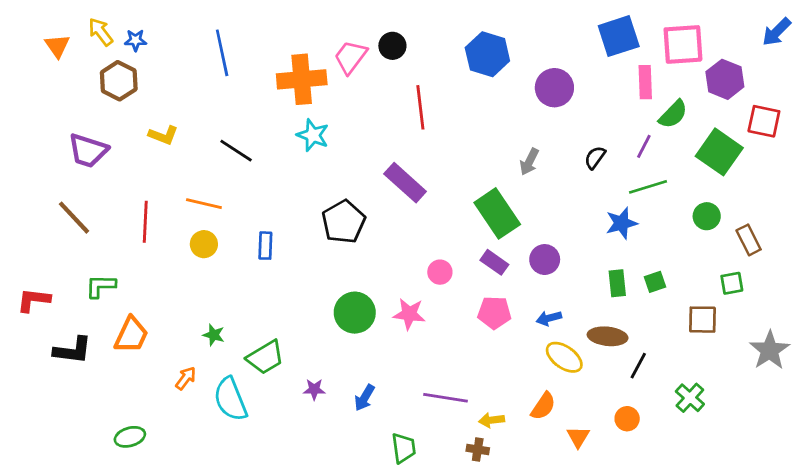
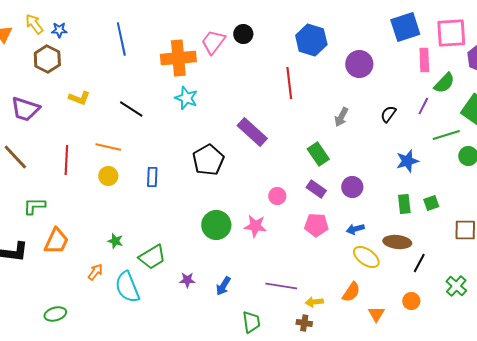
red line: (420, 107) -> (289, 83), moved
green line: (648, 187) -> (446, 135), moved
green rectangle: (497, 213) -> (318, 154), size x0.7

